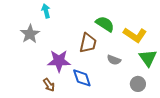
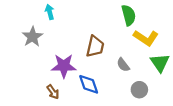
green semicircle: (105, 24) -> (129, 15), moved, turned 42
gray semicircle: (114, 60) -> (123, 65), turned 32
gray circle: (138, 84) -> (139, 90), moved

